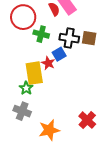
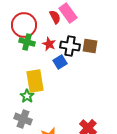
green cross: (41, 34) -> (27, 42), moved
red star: (48, 63) -> (49, 44), moved

